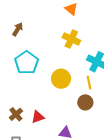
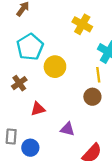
yellow circle: (61, 79) -> (55, 67), moved
brown cross: (16, 114) -> (19, 83), moved

